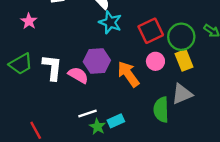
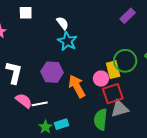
red square: (151, 31) -> (113, 94), moved
yellow rectangle: (184, 60) -> (113, 70), moved
pink semicircle: (78, 75) -> (24, 101), moved
white line: (87, 113) -> (40, 104), moved

